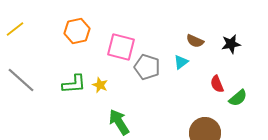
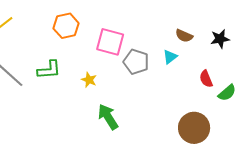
green L-shape: (74, 84) -> (49, 70), moved

